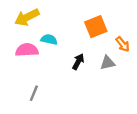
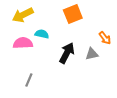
orange square: (96, 27) -> (73, 14), moved
black arrow: (78, 62) -> (67, 53), size x1.5

